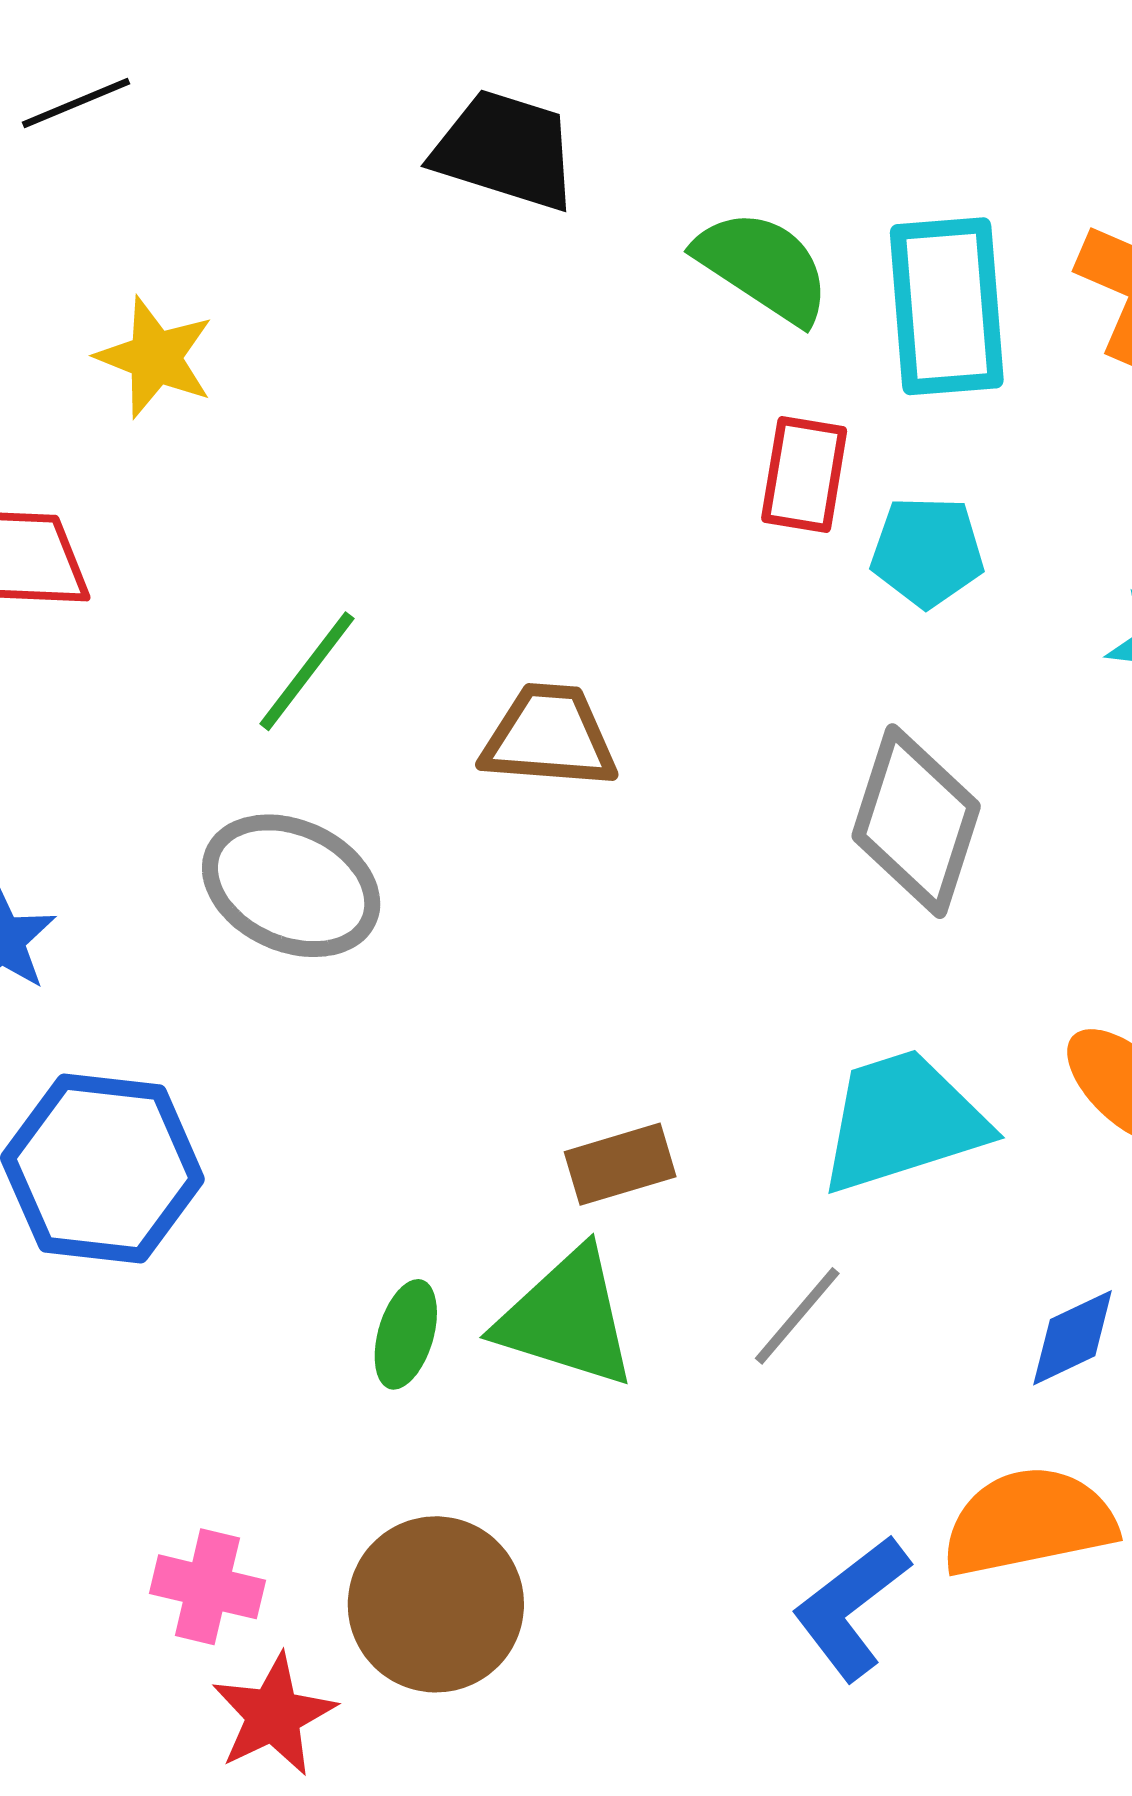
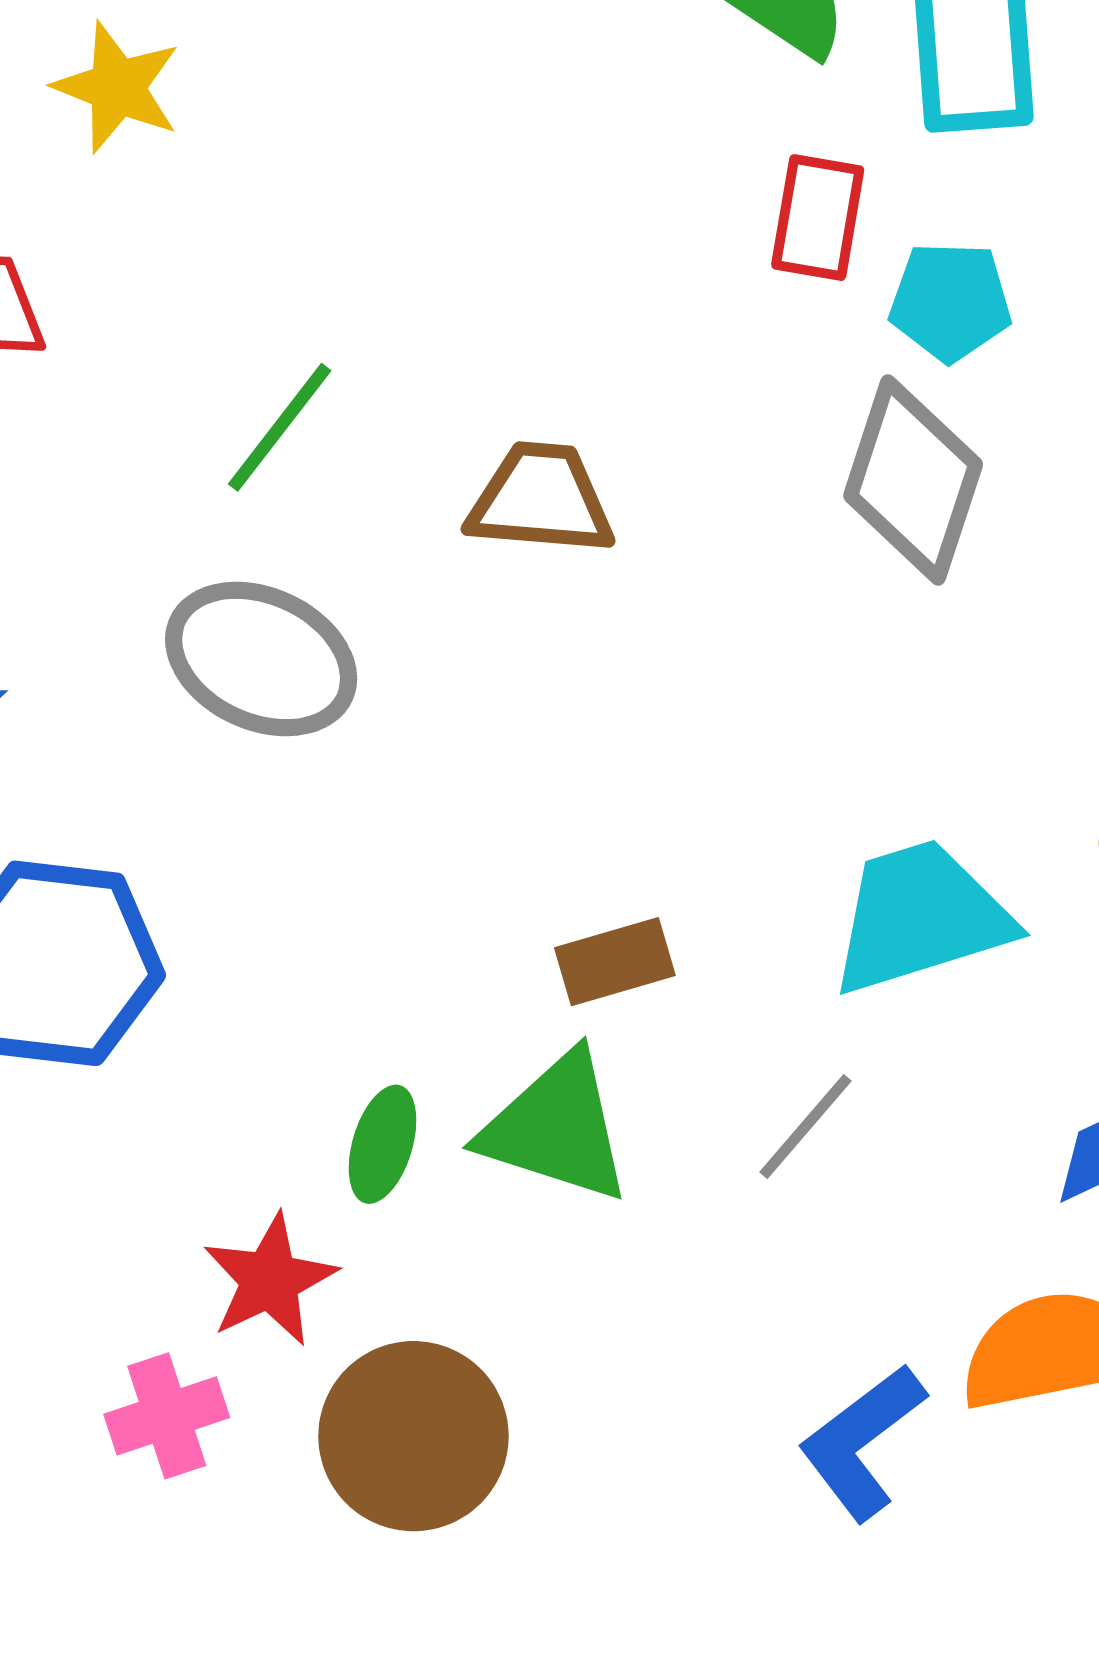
gray diamond: (916, 821) -> (913, 480), moved
pink cross: (207, 1587) -> (167, 1416), turned -32
red star: (274, 1715) -> (270, 1280), moved

